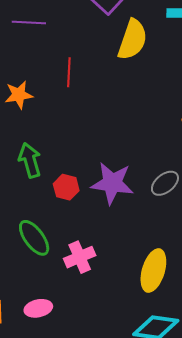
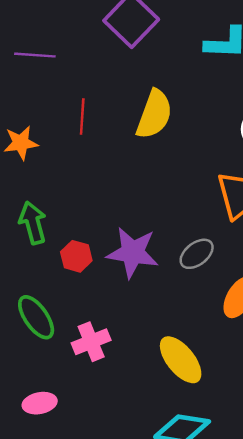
yellow semicircle: (133, 40) -> (154, 114), moved
yellow ellipse: (153, 271) -> (181, 360), turned -57

